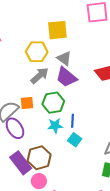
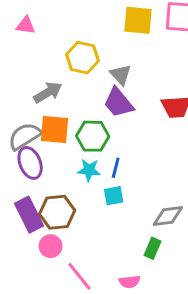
yellow square: (57, 30) -> (138, 20), moved
gray arrow: (40, 76) -> (48, 92), moved
orange square: (27, 103) -> (54, 129), size x1.5
cyan square: (75, 140) -> (114, 196), turned 32

